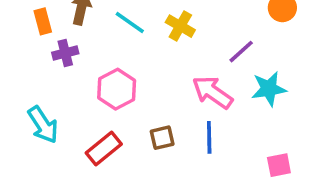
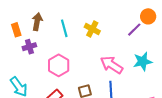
cyan line: (130, 23) -> (64, 28), turned 42
purple line: (241, 52) -> (134, 30), moved

